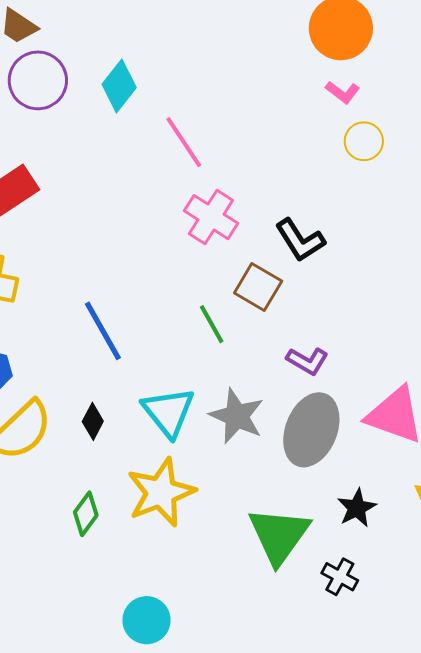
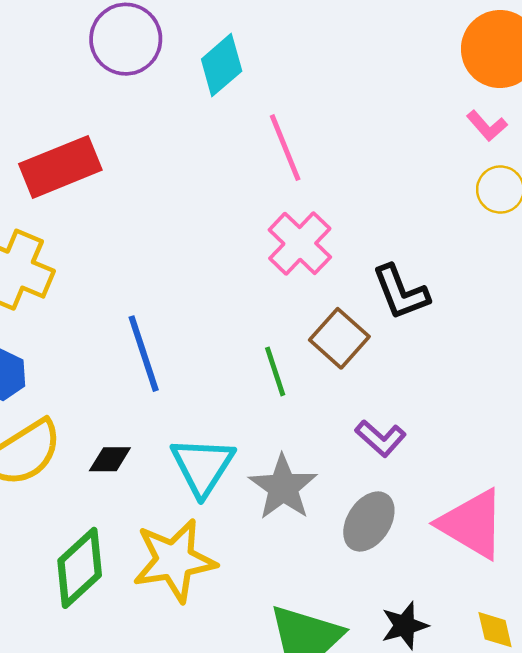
black diamond: (93, 421) -> (110, 459), turned 51
gray ellipse: (311, 430) -> (369, 521), size x0.7
green diamond: (86, 514) -> (80, 568), size x1.5

